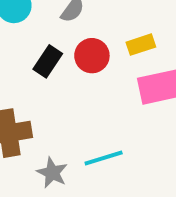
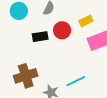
black rectangle: (48, 61) -> (40, 37), turned 56

